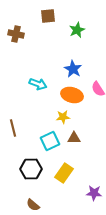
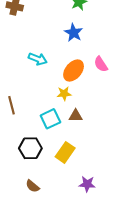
blue star: (73, 69) -> (74, 33), moved
orange ellipse: (72, 95) -> (74, 71), turned -65
purple star: (94, 193) -> (87, 184), moved

